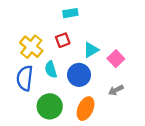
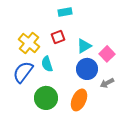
blue circle: (79, 75) -> (87, 69), moved
blue semicircle: (25, 78) -> (23, 72), turned 30

